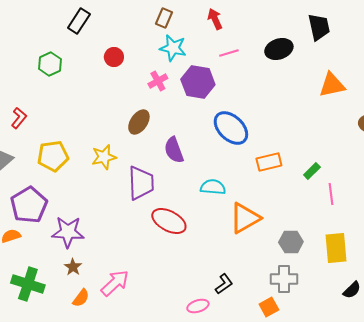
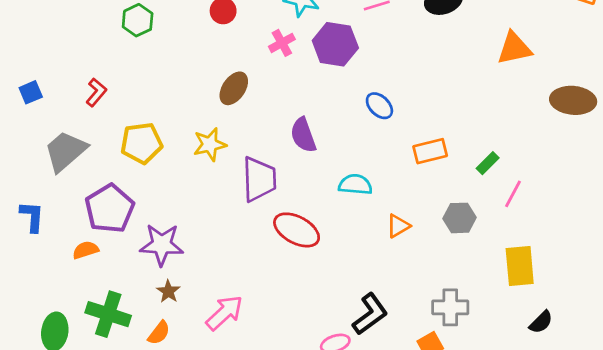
brown ellipse: (139, 122) -> (234, 88), moved
blue ellipse: (231, 128) -> (379, 106), size x0.6
pink line: (331, 194) -> (513, 194), turned 35
orange triangle: (245, 218) -> (398, 226), size x0.6
gray hexagon: (291, 242) -> (460, 218), moved
black L-shape: (224, 284) -> (370, 314), size x1.5
orange semicircle: (81, 298) -> (159, 333), moved

